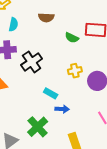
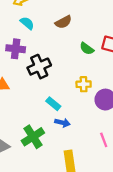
brown semicircle: (46, 17) -> (63, 22), turned -42
cyan semicircle: (13, 25) -> (27, 23), turned -72

